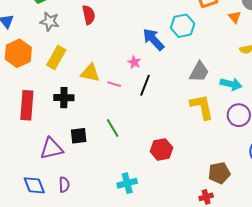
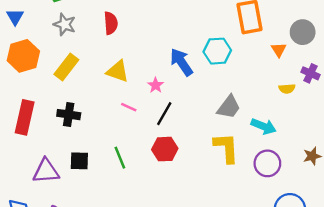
yellow triangle: (90, 73) -> (118, 71), moved
red hexagon: (161, 149) -> (165, 149), moved

